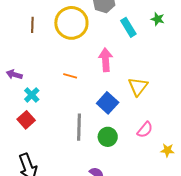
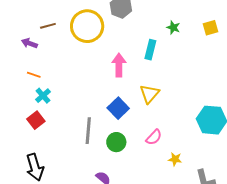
brown line: (32, 25) -> (48, 26), turned 70
cyan rectangle: (128, 27) -> (150, 50), moved, turned 42
purple arrow: (14, 75) -> (29, 43), moved
orange line: (70, 76) -> (34, 75), moved

